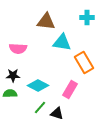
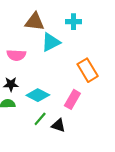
cyan cross: (87, 18) -> (74, 22), moved
brown triangle: (46, 22) -> (35, 22), moved
cyan triangle: (62, 42) -> (51, 42), moved, turned -36

